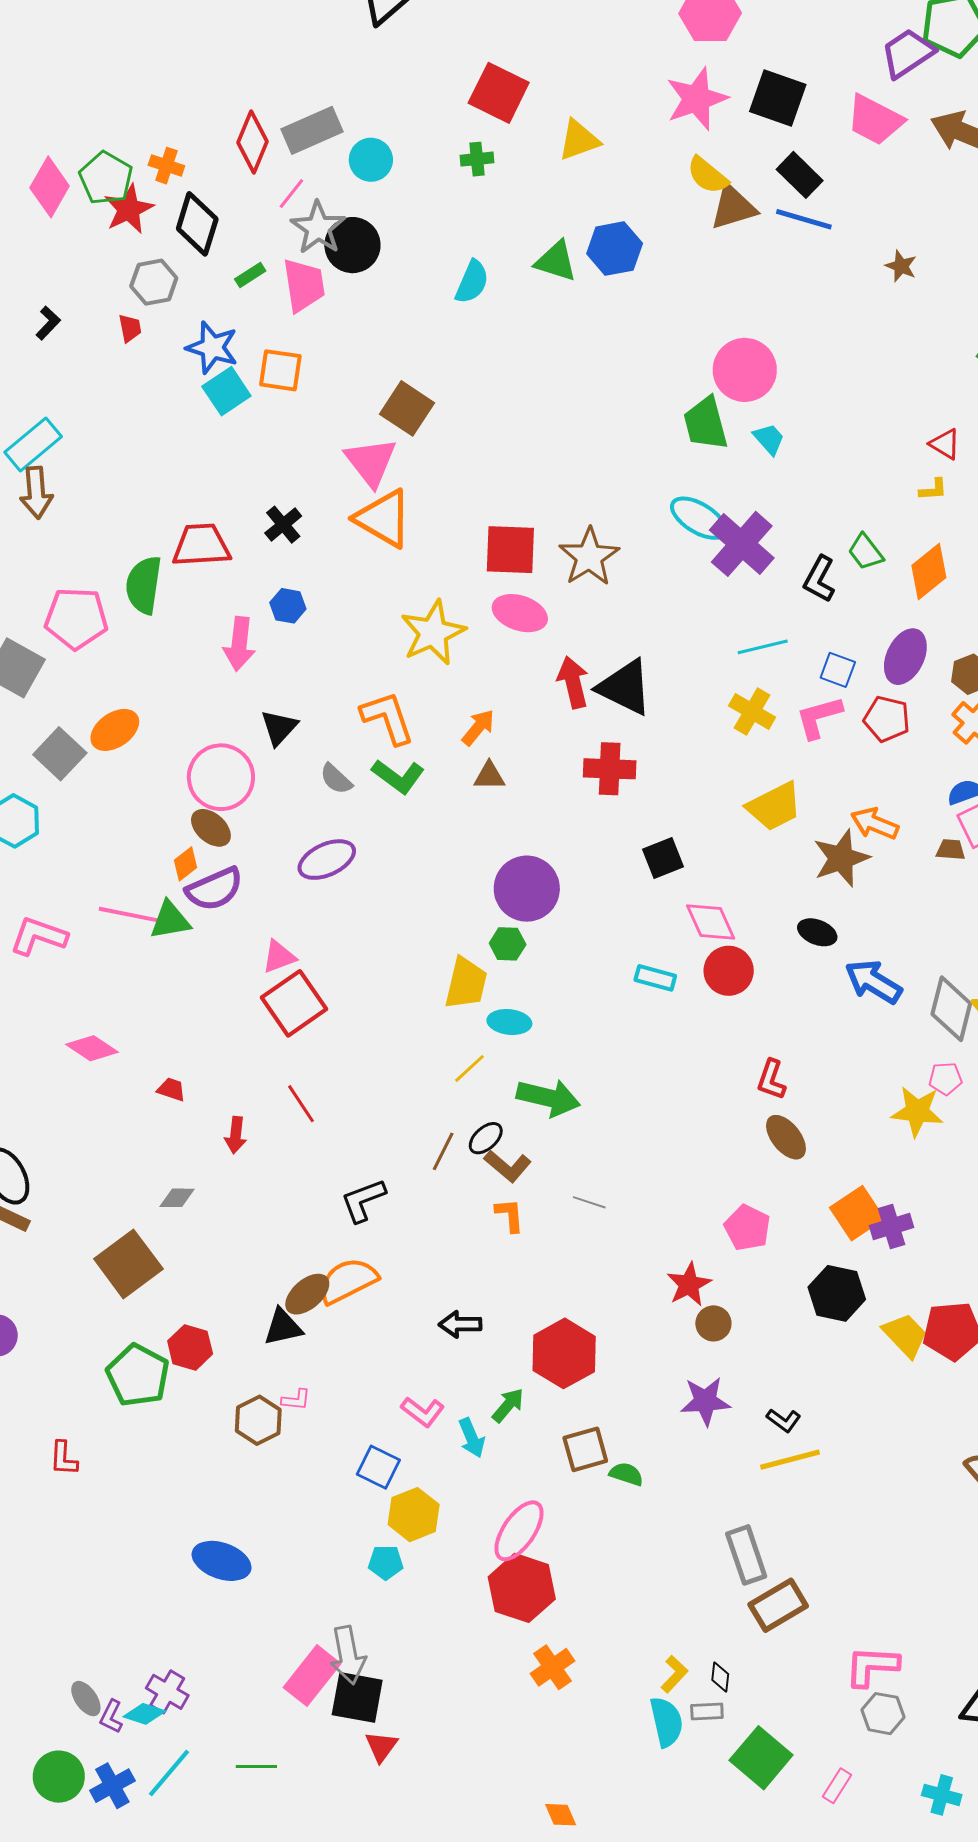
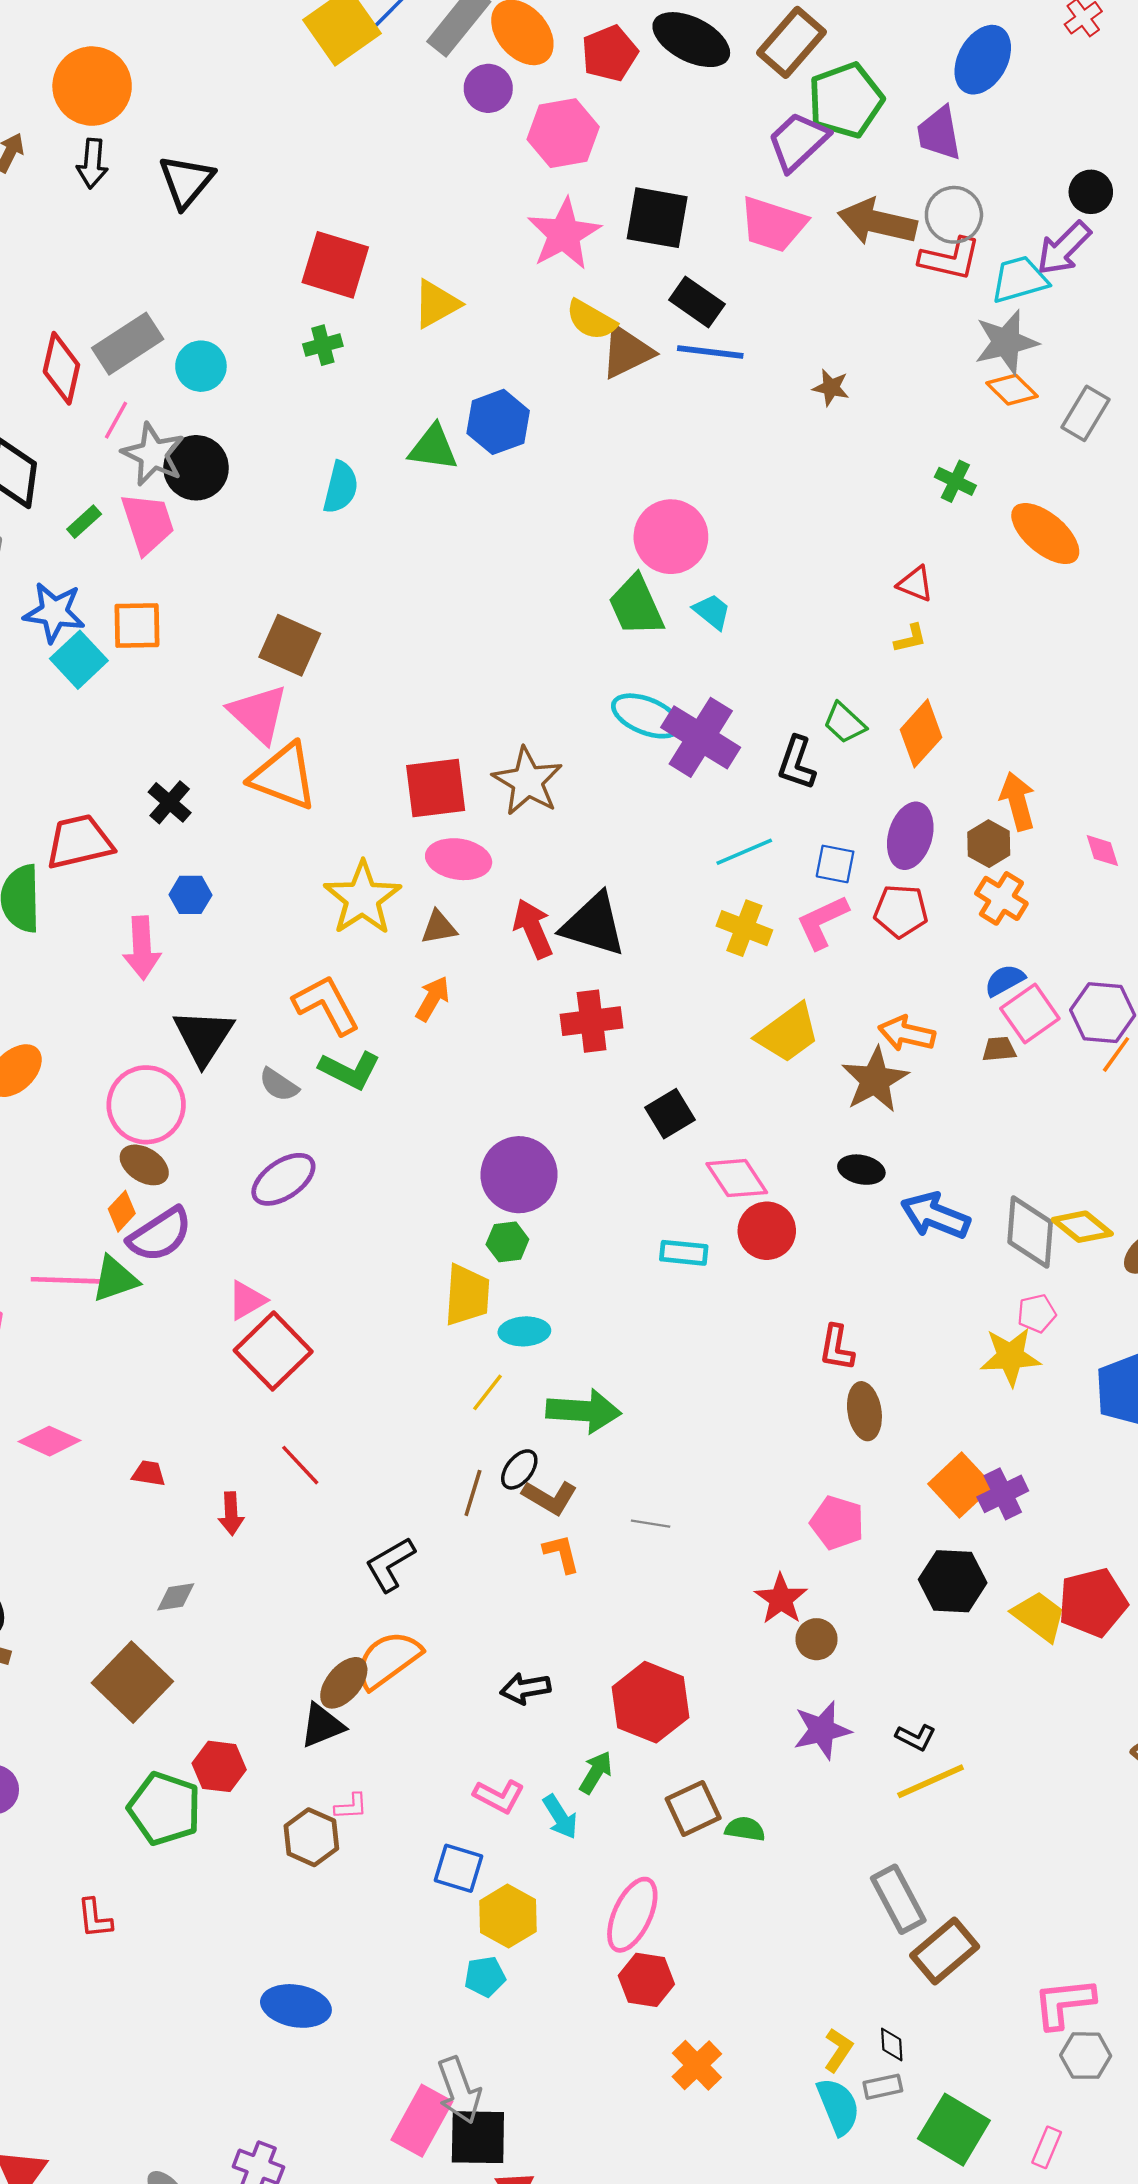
black triangle: (279, 728) -> (203, 1037), size x1.4
brown triangle: (489, 776) -> (439, 927), moved
brown ellipse: (786, 1137) -> (864, 1411), turned 39
red hexagon: (522, 1588) -> (646, 1980), size x0.7

